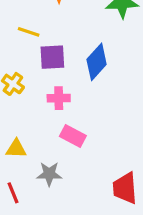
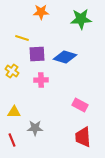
blue diamond: (97, 62) -> (65, 57), turned 65
pink rectangle: (73, 136) -> (80, 105), moved

